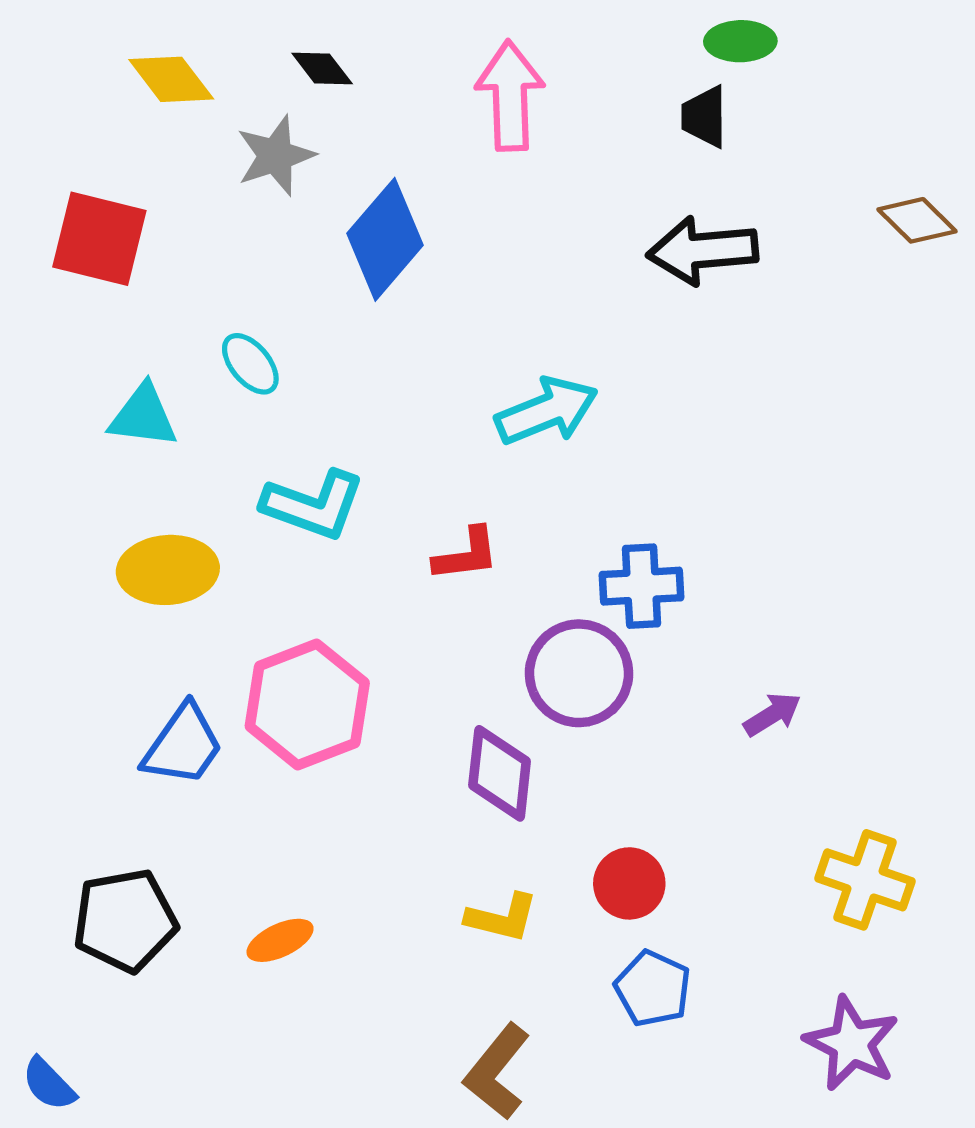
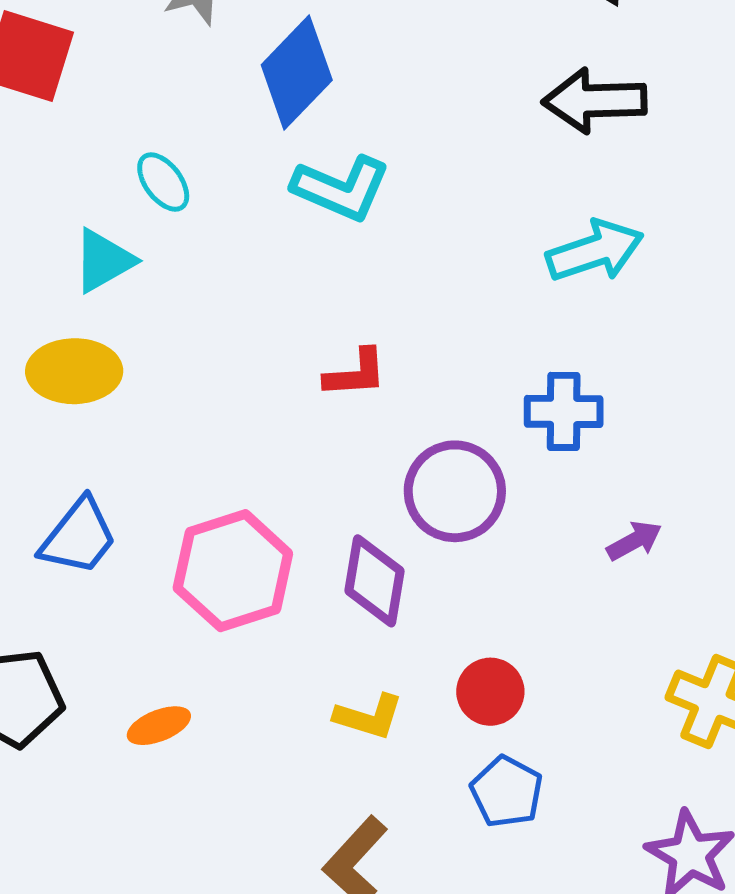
cyan arrow: (547, 411) -> (595, 251), moved
cyan triangle: (143, 416) -> (104, 261), moved, turned -40
cyan L-shape: (313, 505) -> (341, 188), moved
blue cross: (642, 586) -> (564, 411), moved
pink hexagon: (307, 705) -> (233, 571), moved

